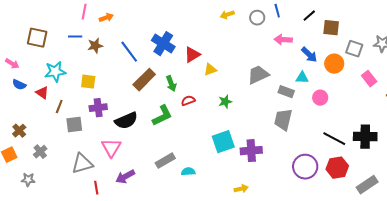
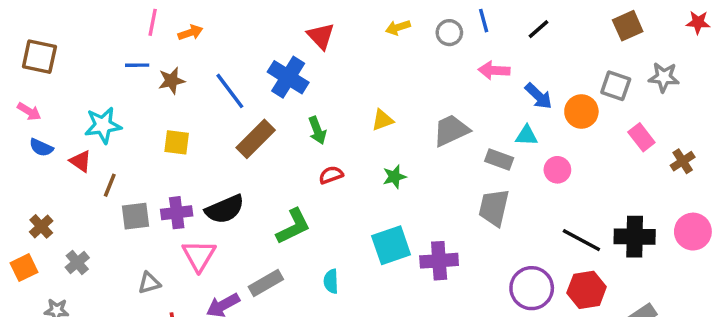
brown square: (331, 28) -> (628, 26), moved, turned -30
brown square: (37, 38) -> (39, 57), moved
red triangle: (192, 55) -> (321, 36), moved, turned -42
yellow triangle: (210, 70) -> (382, 120), moved
yellow square: (88, 82) -> (177, 142), moved
green arrow: (171, 84) -> (317, 130), moved
purple cross: (98, 108) -> (177, 213), moved
green L-shape: (162, 116) -> (293, 226), moved
gray rectangle: (165, 161) -> (266, 283), moved
gray triangle: (82, 164) -> (149, 283), size x0.6
cyan semicircle: (188, 172) -> (331, 281), moved, turned -88

